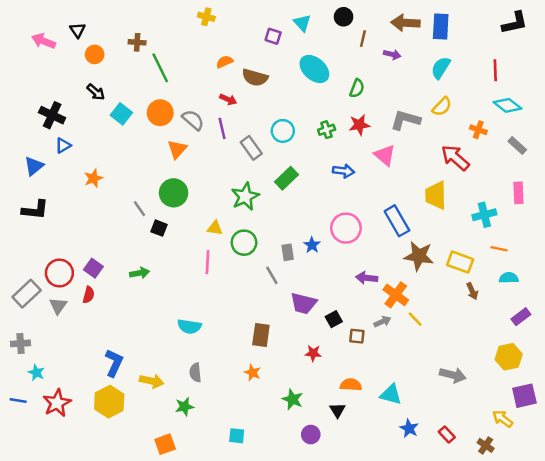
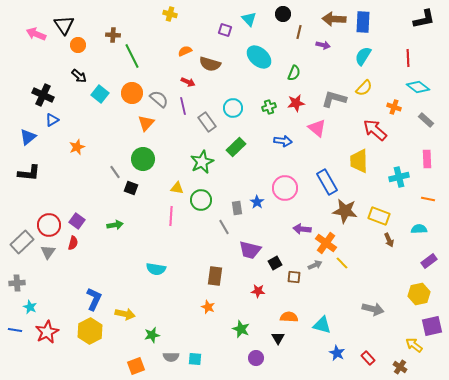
black triangle: (78, 30) -> (64, 25), size x1.5
orange line: (499, 249) -> (428, 199), moved
gray semicircle: (195, 373) -> (171, 357), moved, turned -84

